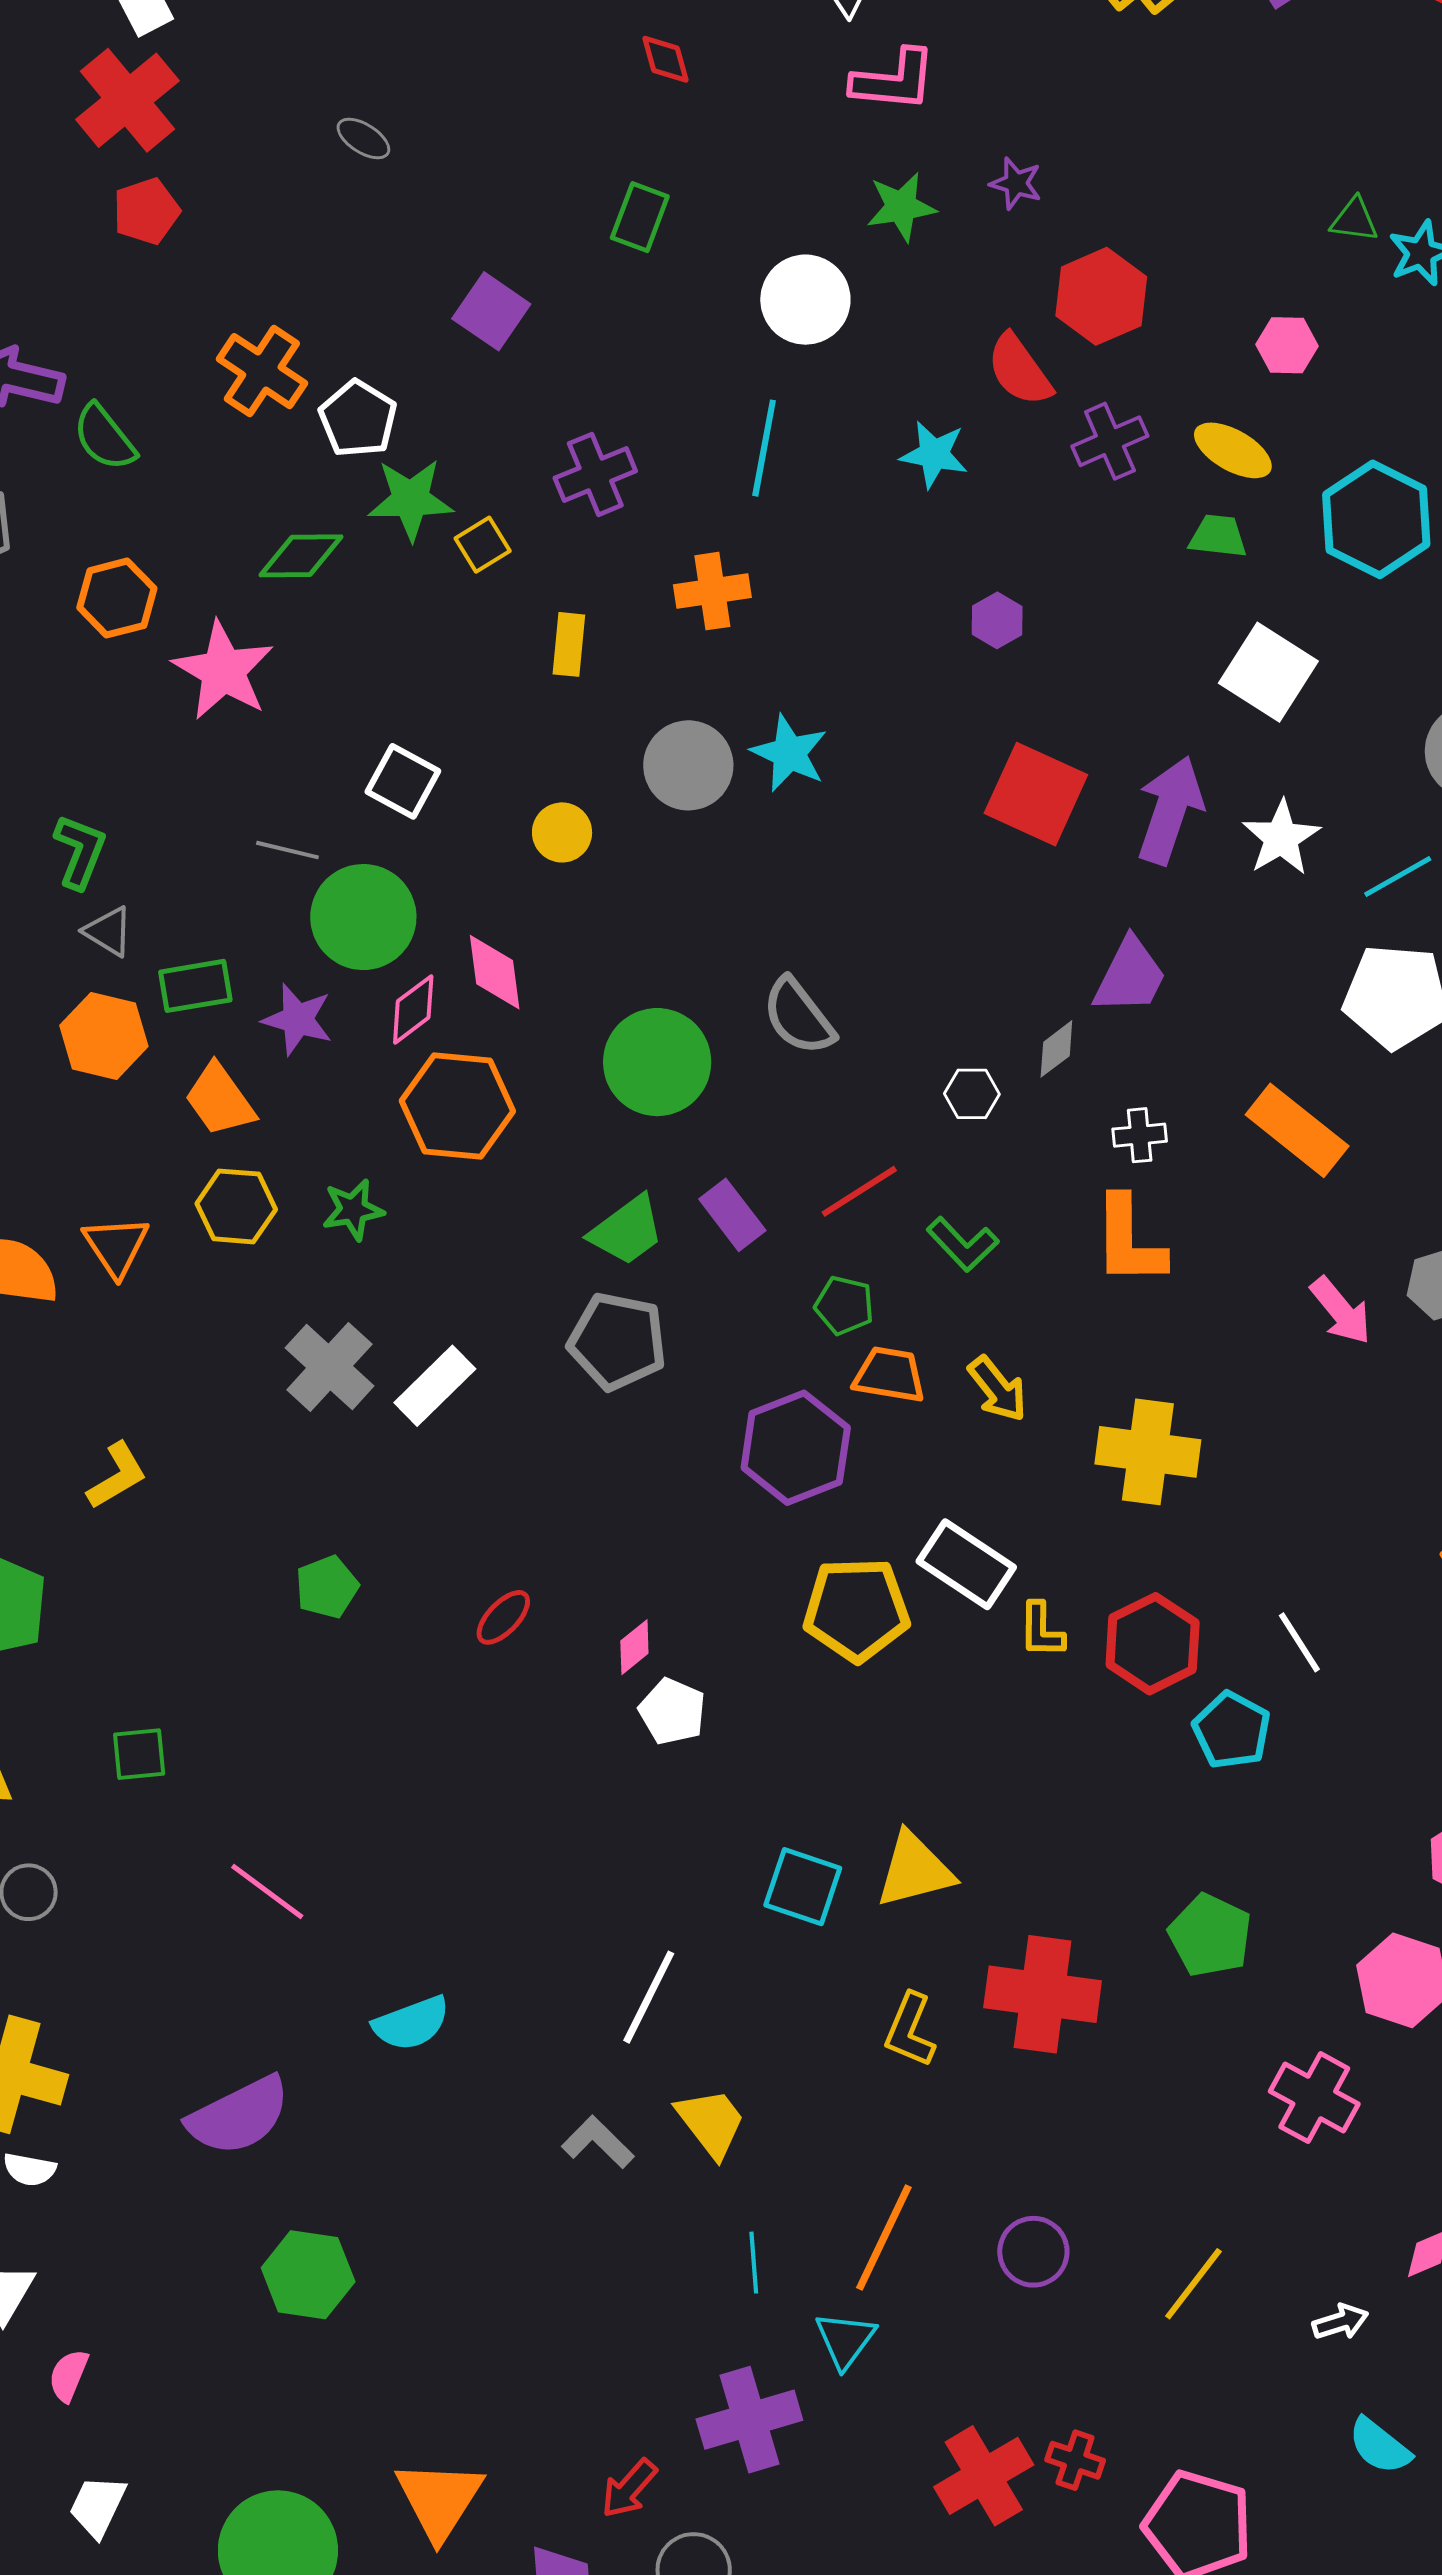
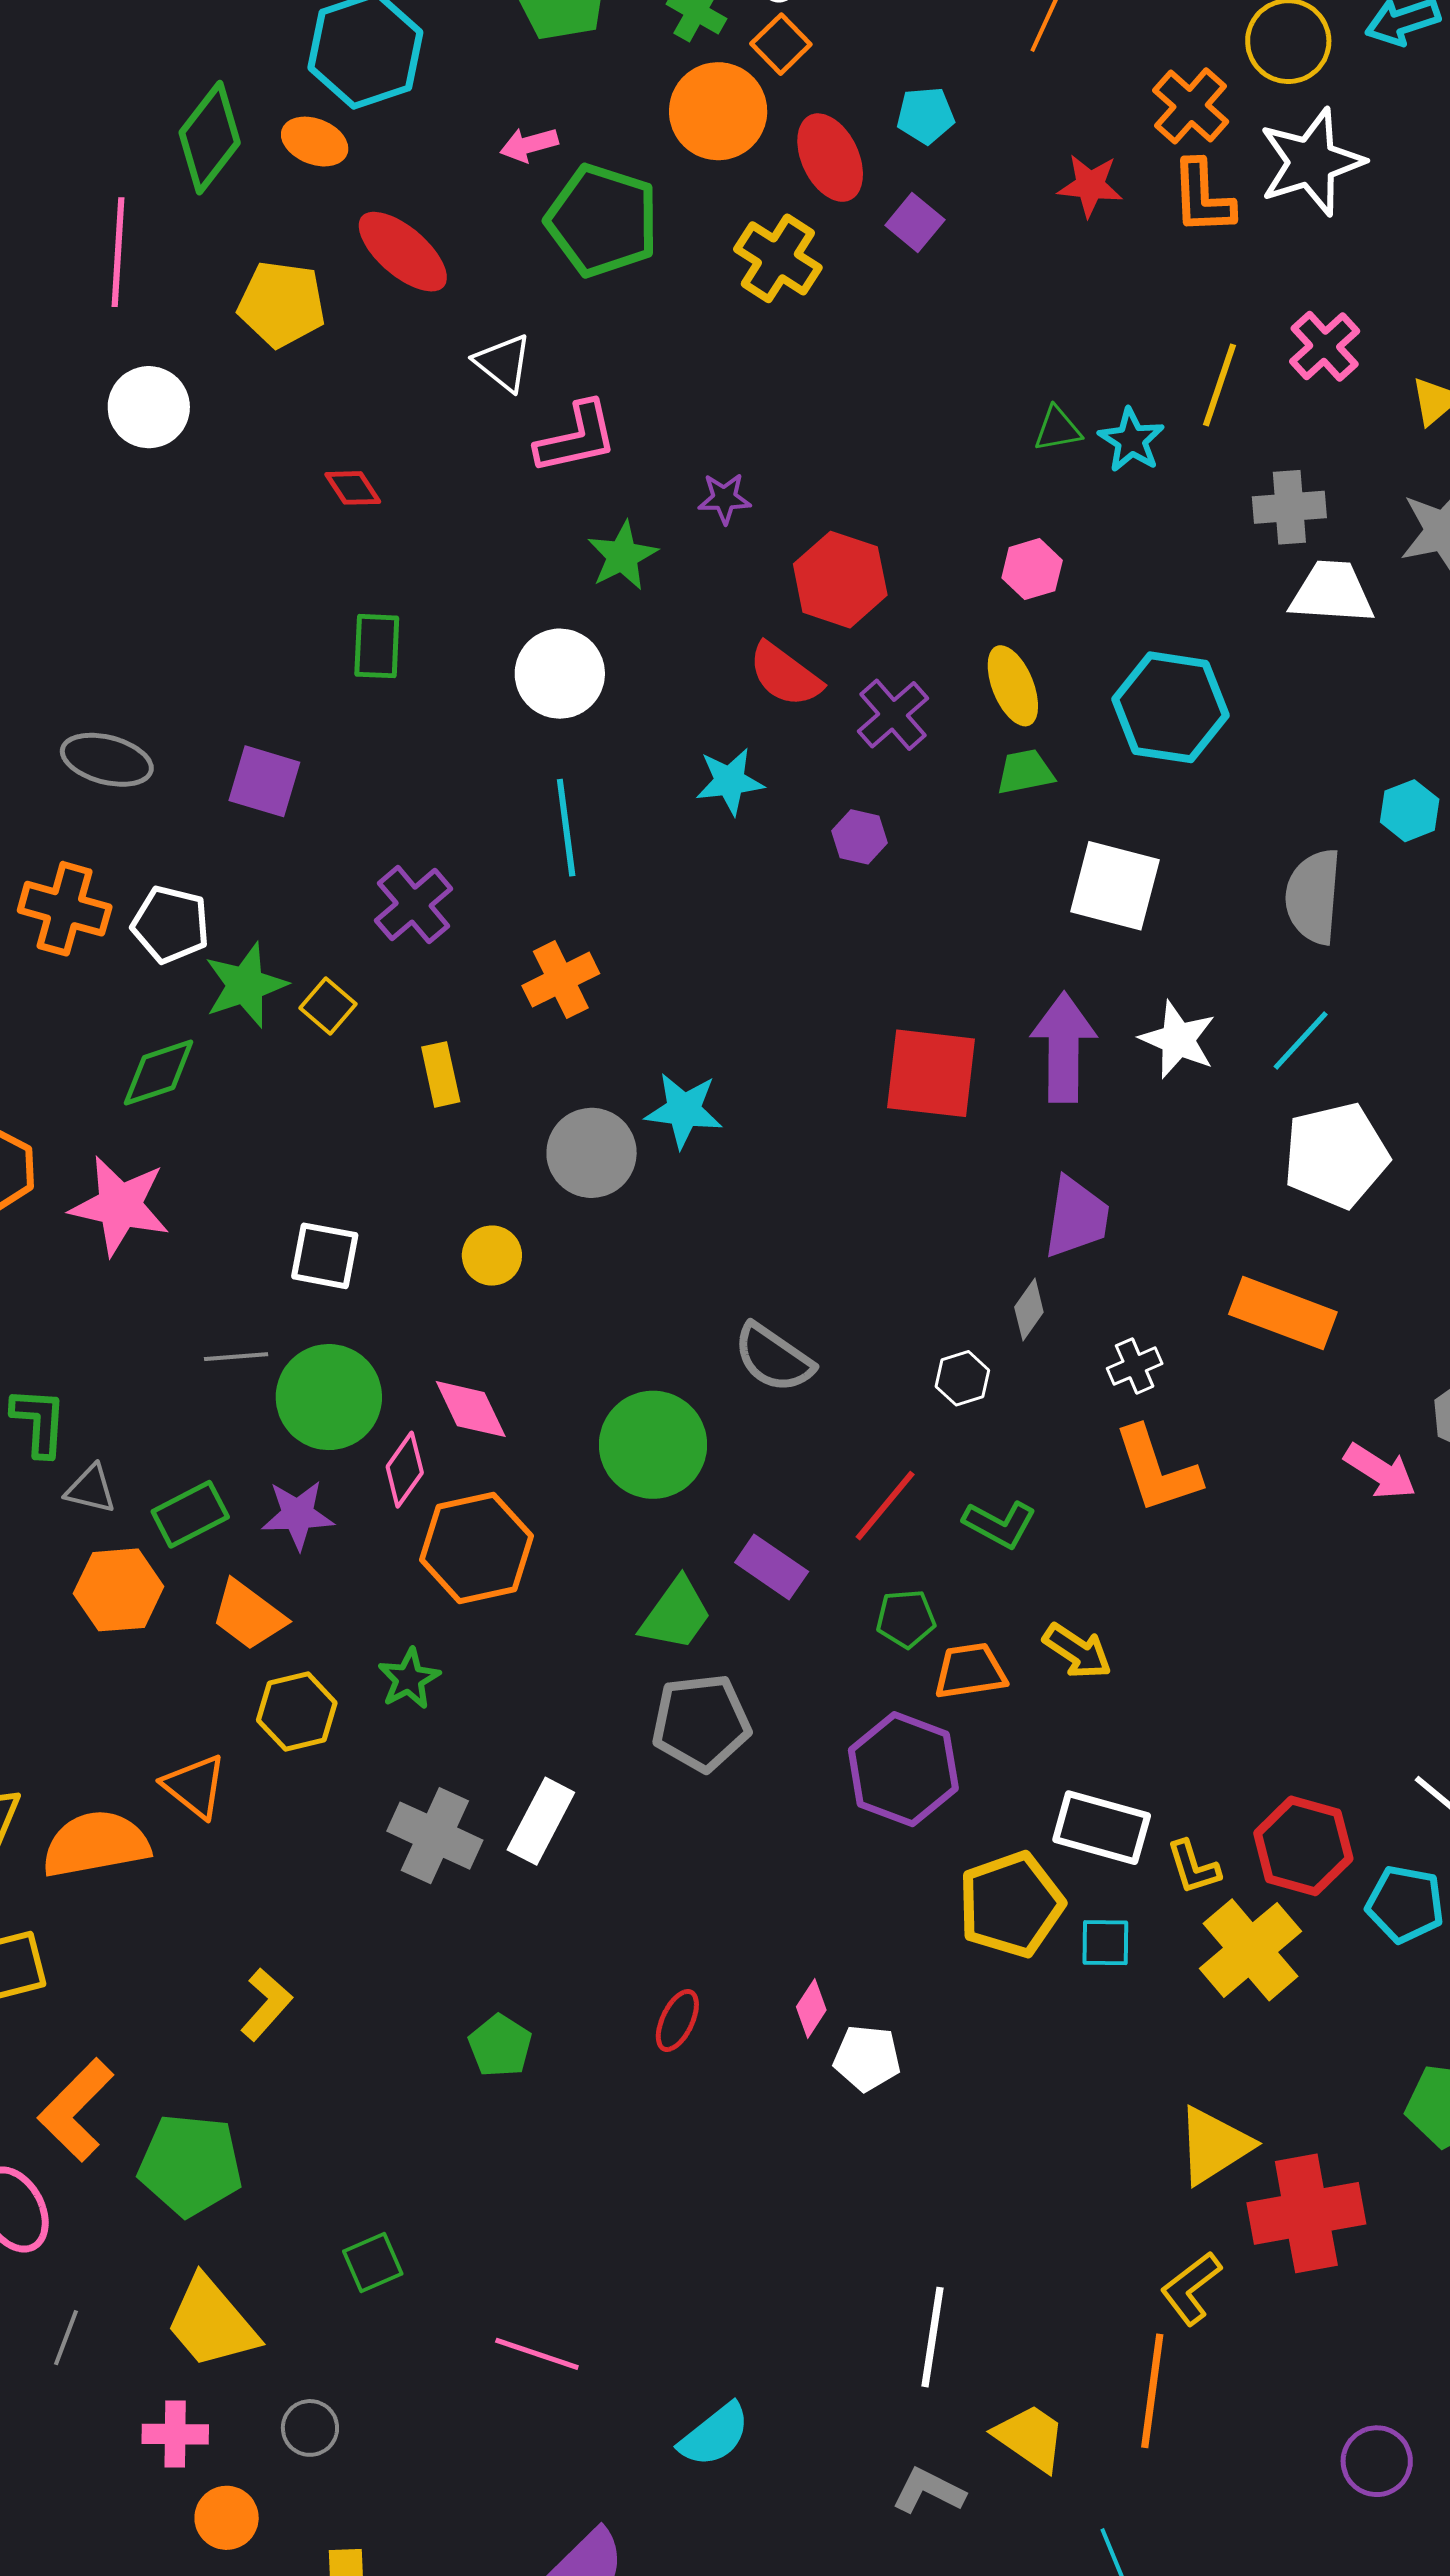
gray ellipse: (363, 138) -> (107, 760), moved, size x1.6
yellow ellipse: (1233, 450) -> (1013, 686), turned 56
purple hexagon: (997, 620) -> (859, 837), moved
yellow cross: (1148, 1452) -> (1251, 1950), moved, turned -30
yellow triangle: (915, 1870) -> (1214, 2146), moved
cyan square: (803, 1887) -> (1105, 1943), moved, size x0.7
yellow L-shape: (910, 2030) -> (1191, 2288), turned 48
orange line: (884, 2237) -> (1152, 2391), moved

